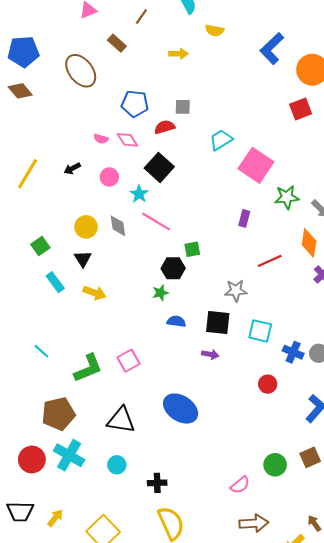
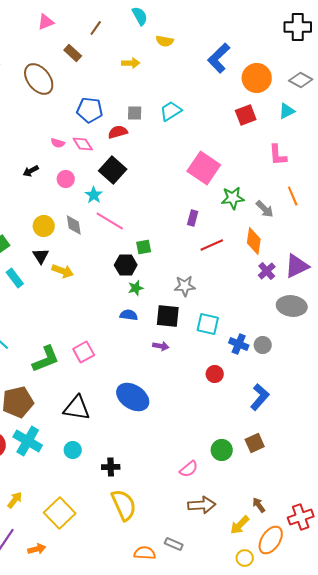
cyan trapezoid: (221, 140) -> (171, 111), moved
red line: (270, 261) -> (212, 245), moved
yellow arrow: (95, 293) -> (63, 271), moved
green star: (160, 293) -> (136, 288), moved

